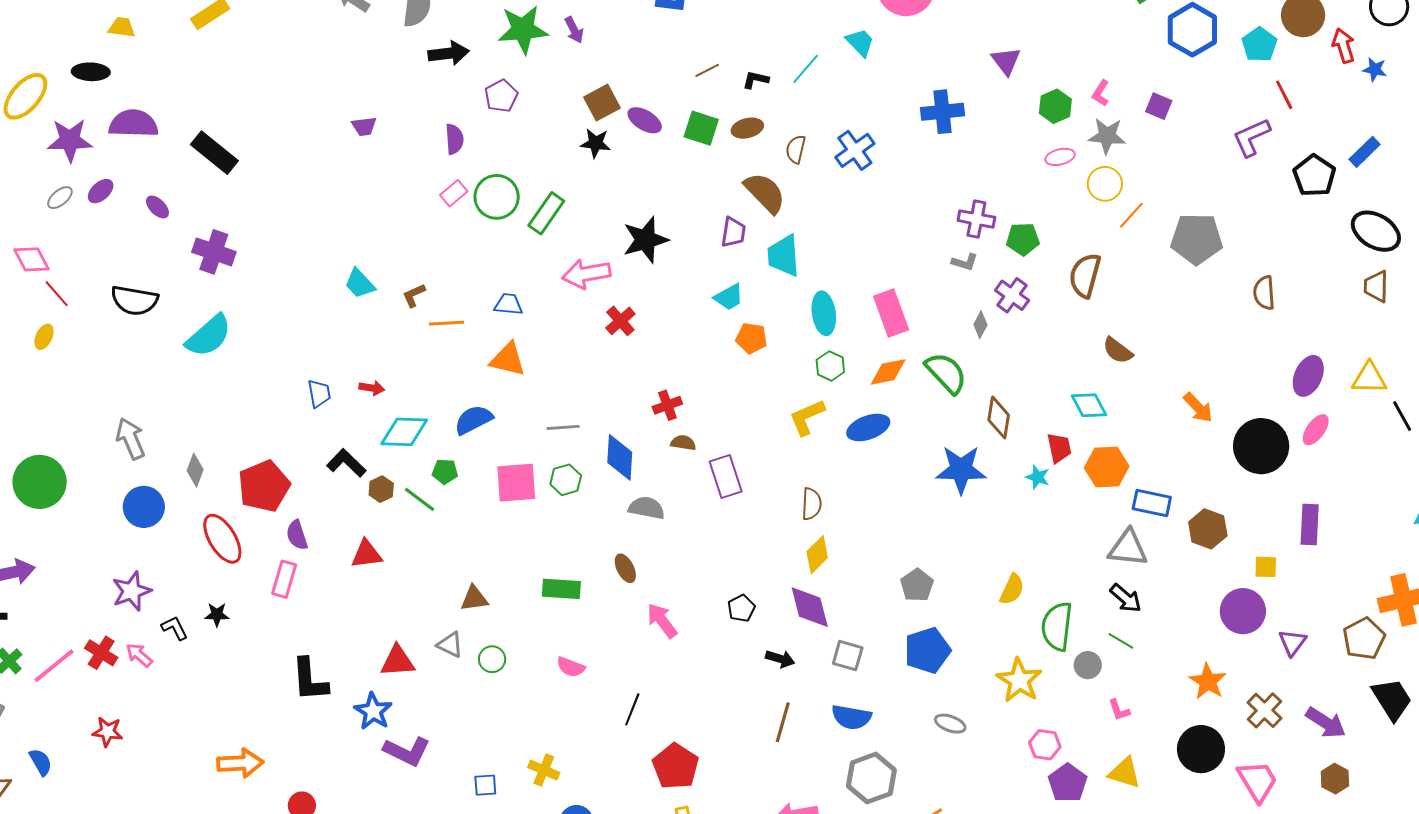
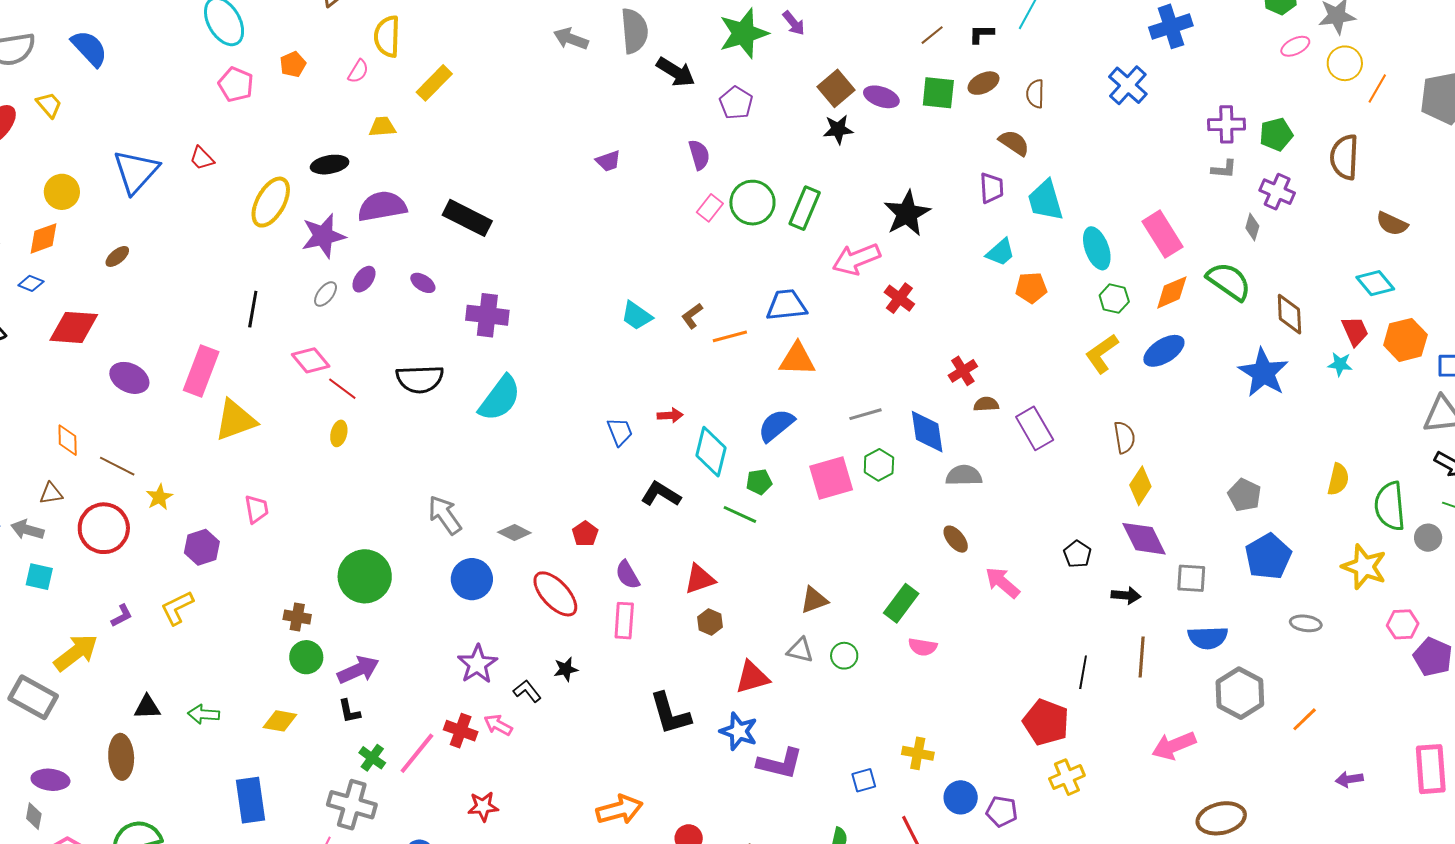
yellow trapezoid: (122, 27) -> (382, 127), moved
black arrow: (449, 53) -> (676, 72), turned 51
blue cross: (855, 150) -> (1128, 85), moved
brown semicircle: (765, 193) -> (1014, 143), size x0.7
blue trapezoid: (508, 304) -> (786, 305), size x1.4
cyan diamond: (404, 432) -> (711, 452), turned -66
gray diamond: (195, 470) -> (514, 533), turned -72
blue star: (961, 470) -> (1263, 373), turned -30
red pentagon: (264, 486) -> (585, 534), size x0.5
brown hexagon: (381, 489) -> (710, 622), moved
green rectangle: (561, 589) -> (901, 603), moved, turned -45
black line: (632, 709) -> (1083, 672), moved

